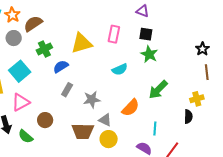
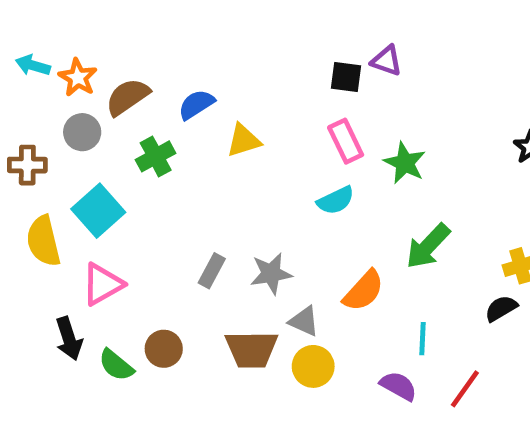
pink rectangle: (114, 34) -> (346, 141), moved, turned -36
black square: (146, 34) -> (346, 77), moved
yellow triangle: (82, 43) -> (244, 140), size x0.7
blue semicircle: (61, 67) -> (196, 104), moved
gray rectangle: (67, 90) -> (212, 271), moved
black semicircle: (188, 117) -> (501, 308), turned -120
brown circle: (45, 120) -> (164, 349), moved

